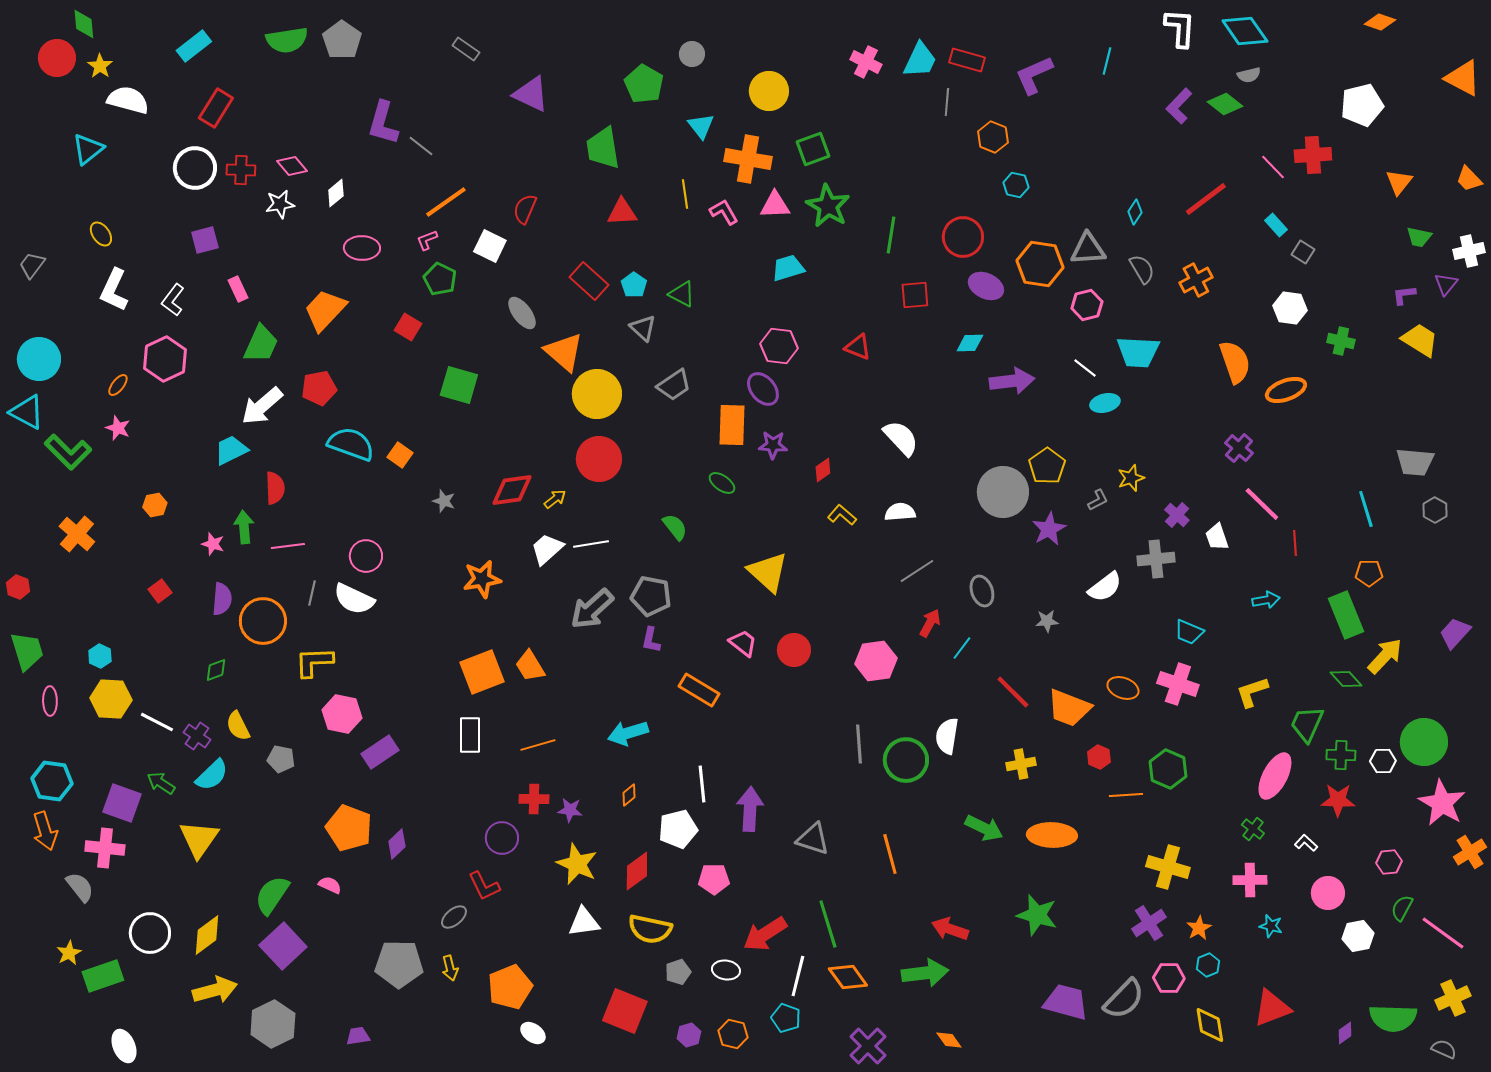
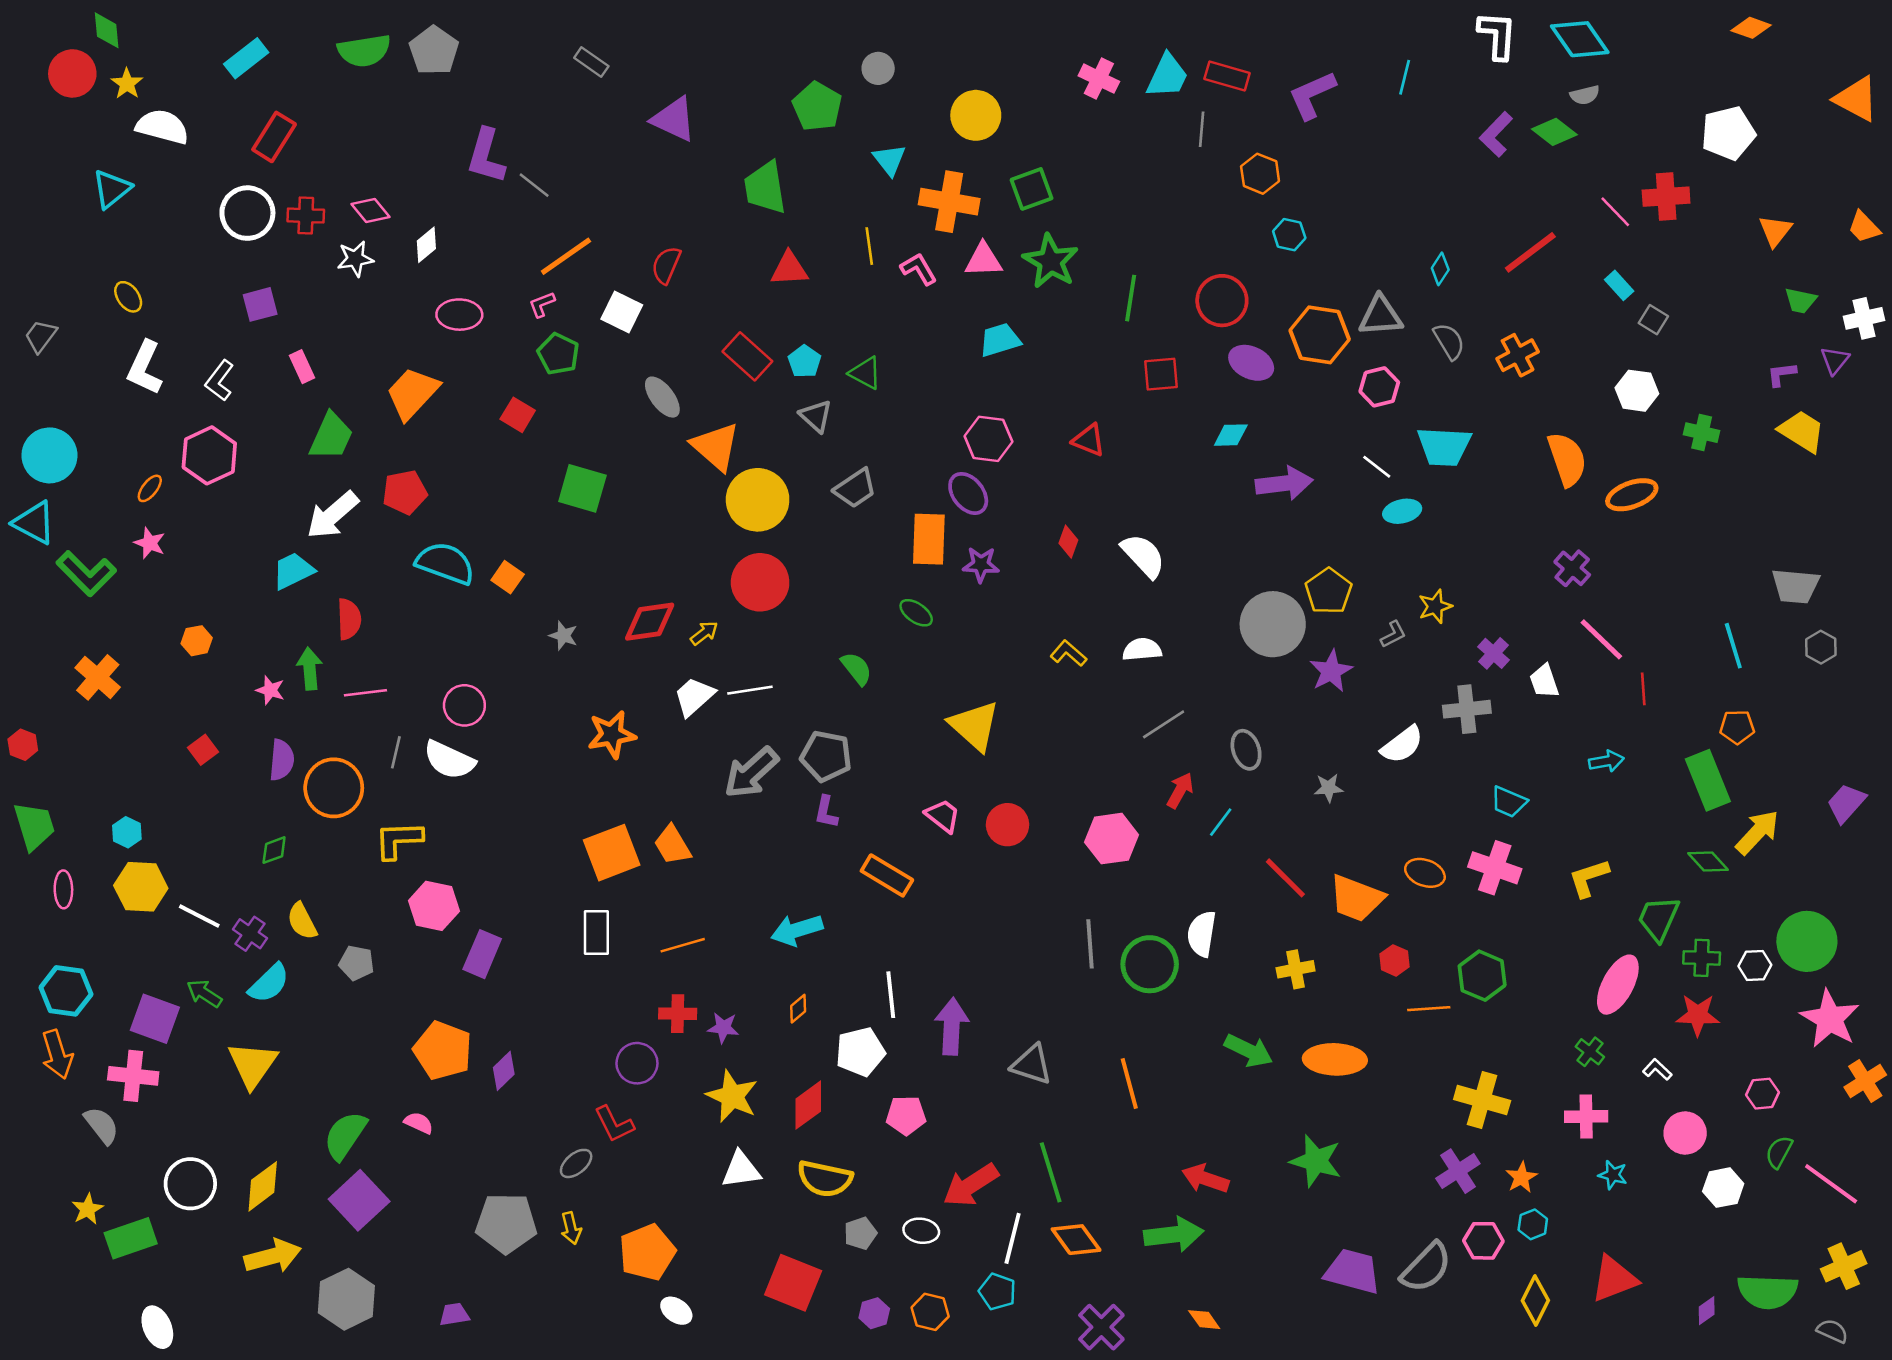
red diamond: (823, 470) -> (1068, 542), moved, turned -35
purple rectangle: (380, 752) -> (482, 954), turned -33
yellow diamond: (1210, 1025) -> (1535, 1300), turned 36

